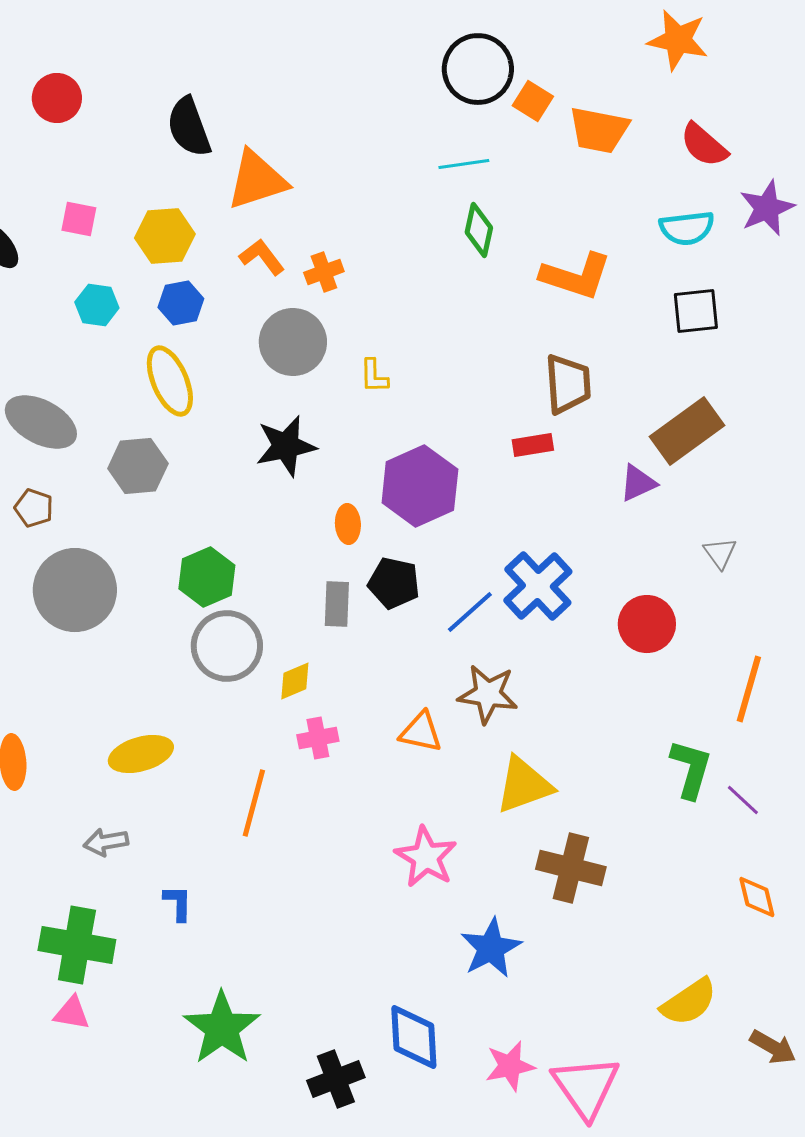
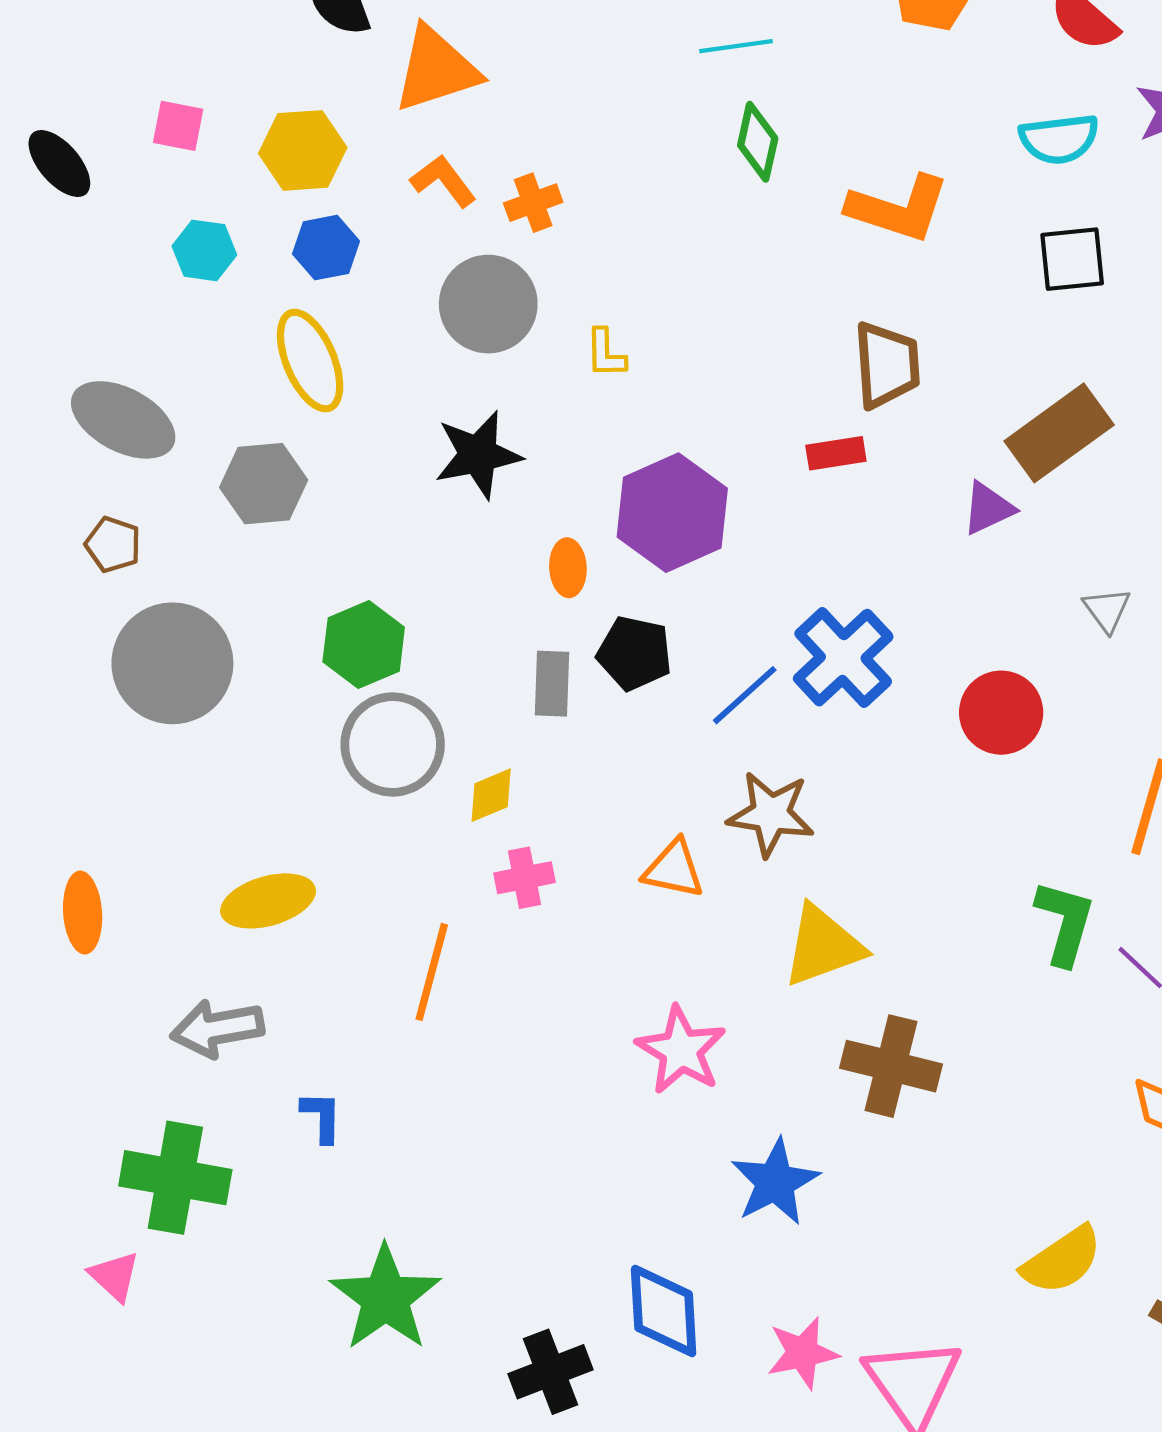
gray arrow: (106, 842) -> (217, 1028), size x1.4
pink triangle: (72, 1013) -> (114, 1276), moved, turned 33

